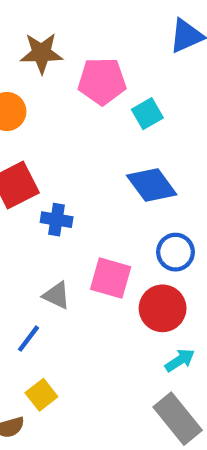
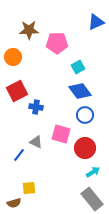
cyan square: (147, 114) -> (78, 67), moved
blue circle: (175, 252) -> (85, 115), moved
blue line: (28, 339) -> (19, 155), moved
yellow square: (41, 395) -> (29, 188), turned 32

